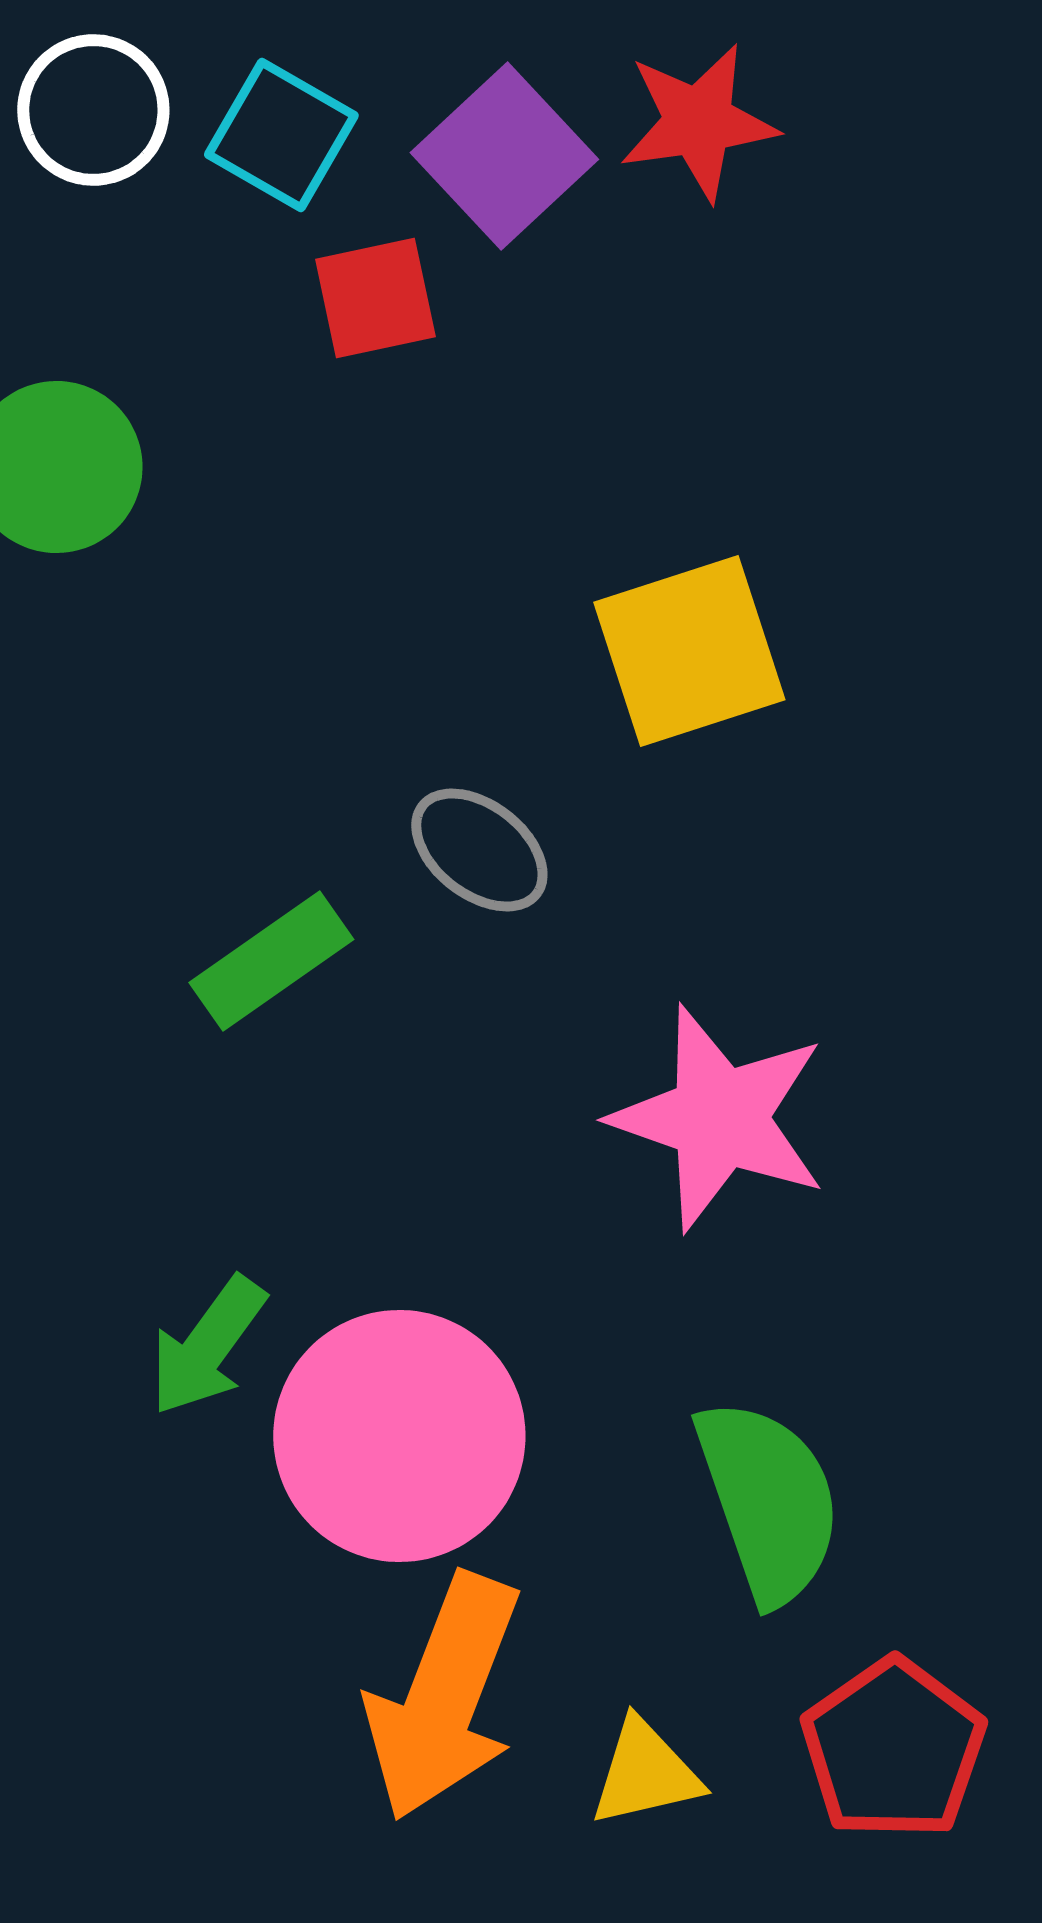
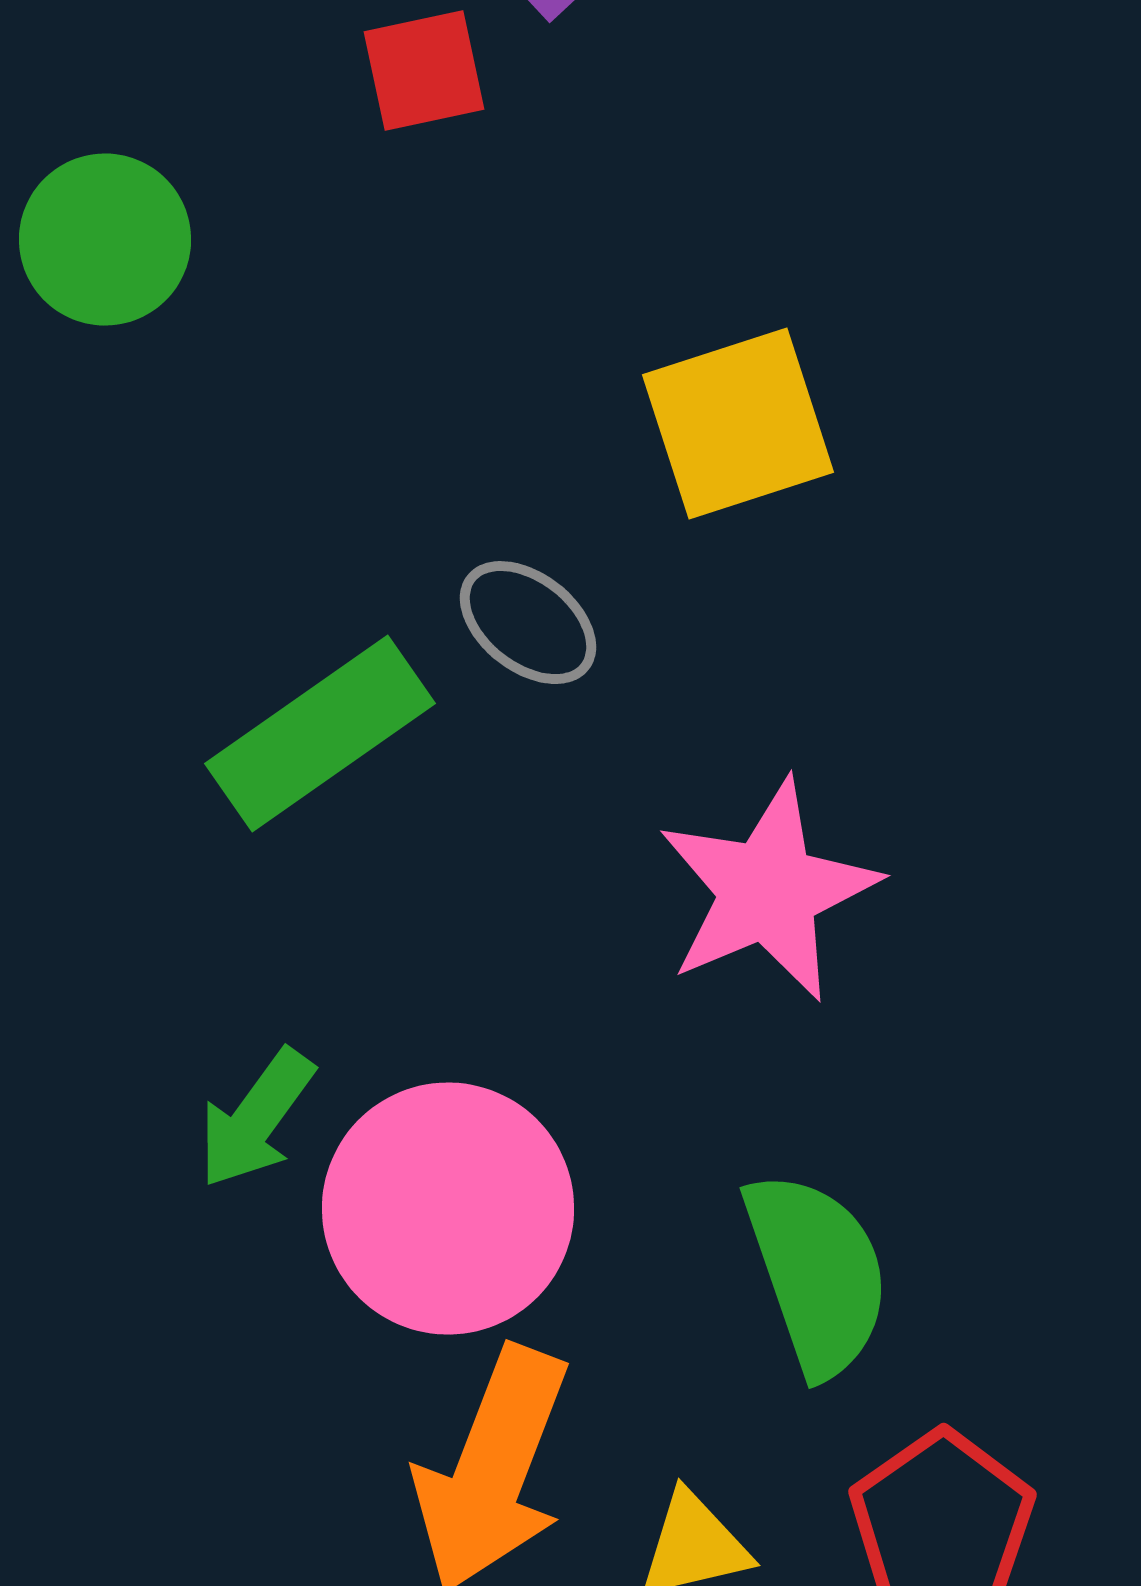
green rectangle: (271, 961) -> (320, 734), size x1.4
pink star: (719, 1118) -> (768, 891), turned 30

